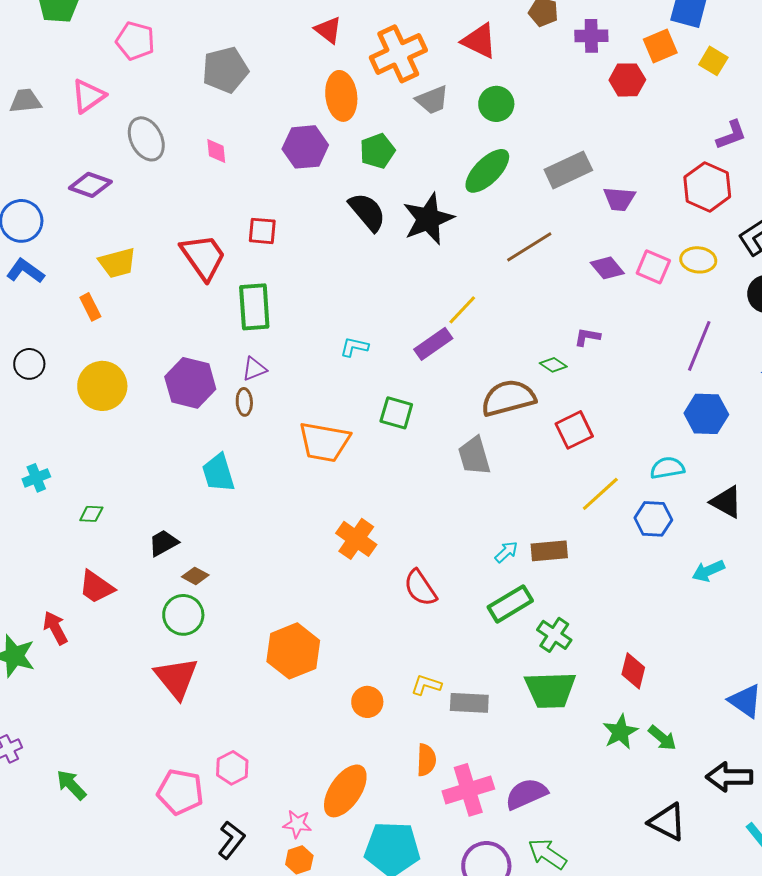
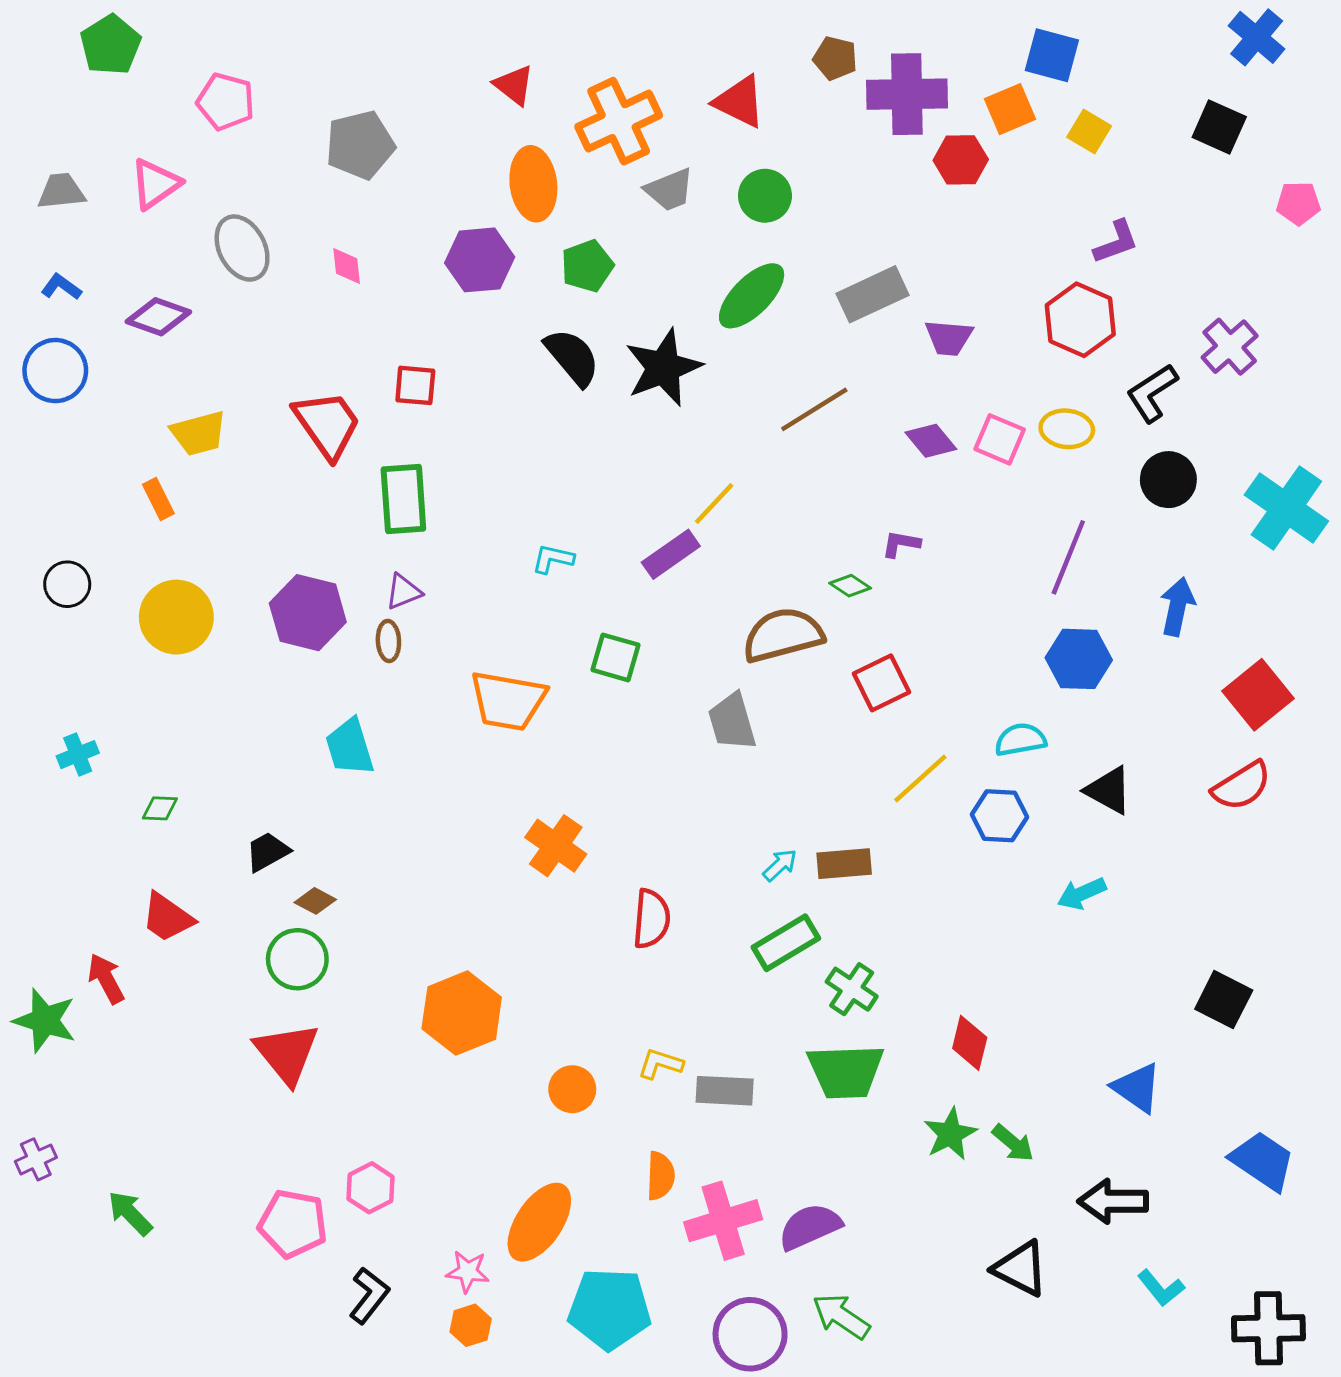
purple cross: (591, 36) -> (907, 94), size x1.6
blue L-shape: (25, 271) -> (61, 287), moved, size x0.7
red semicircle: (420, 588) -> (651, 919), turned -141

